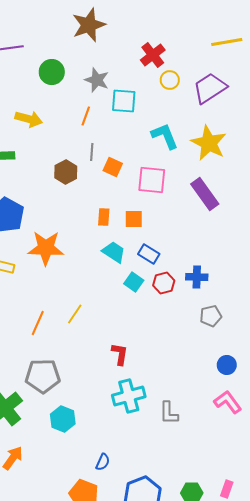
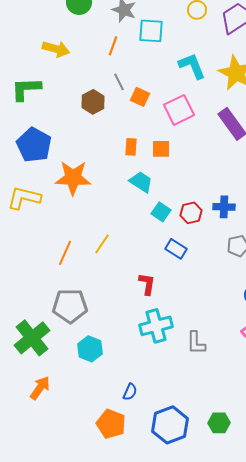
gray line: (92, 152) -> (119, 82), turned -30
pink square: (152, 180) -> (179, 110), turned -32
blue rectangle: (149, 254) -> (176, 249), moved

